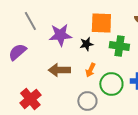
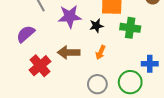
green circle: (111, 84) -> (130, 82), moved
red cross: (30, 99) -> (40, 66), moved

